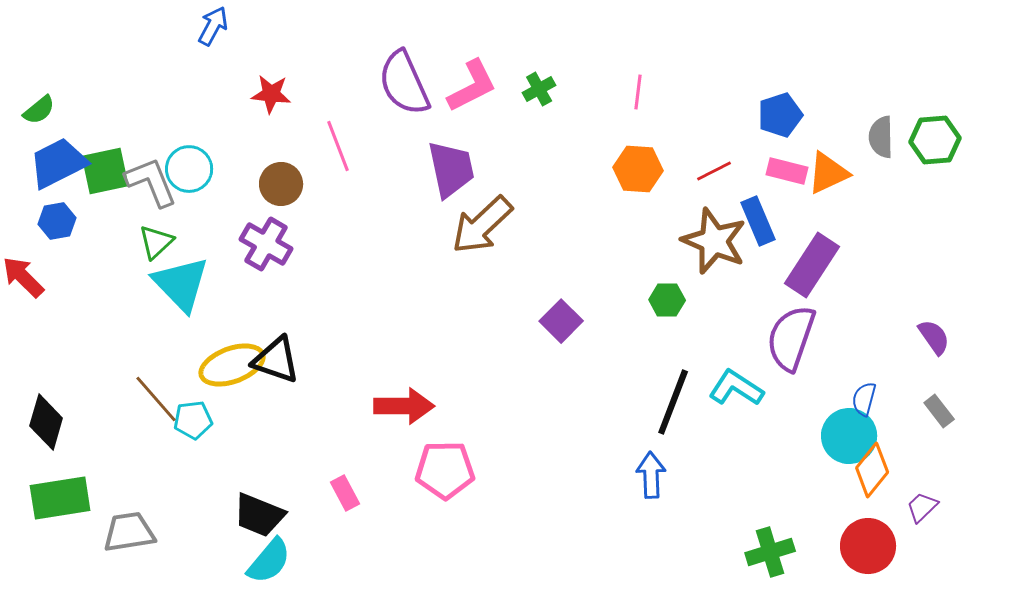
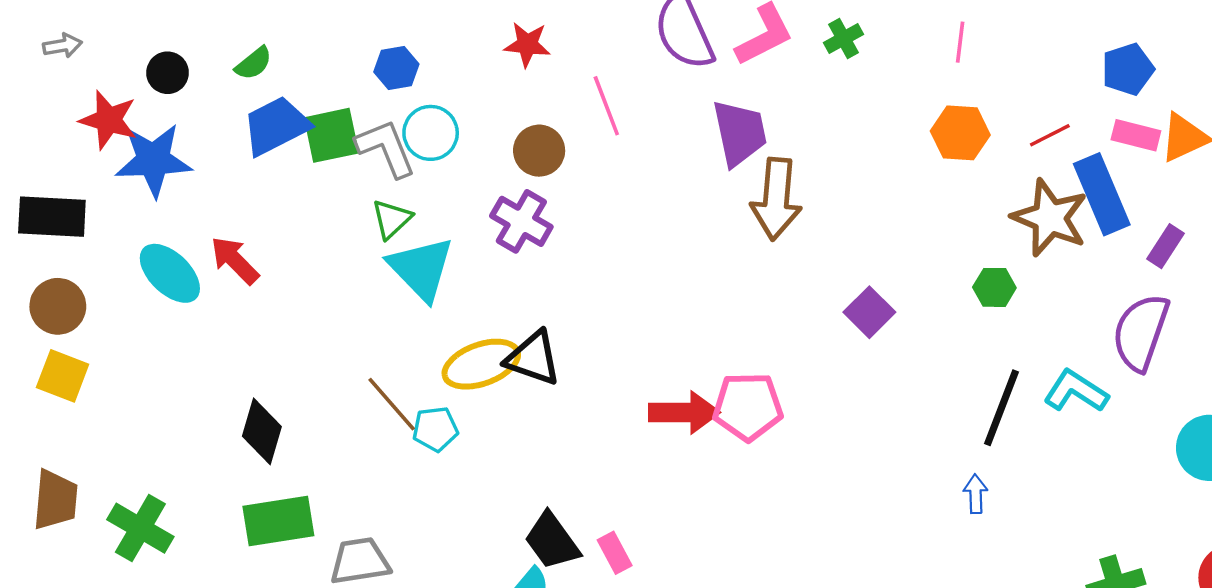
blue hexagon: (57, 221) -> (396, 68), moved
blue rectangle: (758, 221) -> (1102, 194), size x1.4
brown arrow: (482, 225) -> (776, 199), turned -42
purple rectangle: (812, 265) -> (1165, 246), size x0.6
pink pentagon: (445, 470) -> (748, 407), moved
blue arrow: (651, 475) -> (976, 494), size x0.7
pink rectangle: (345, 493) -> (615, 553), moved
black trapezoid: (259, 515) -> (552, 541), moved, turned 32

